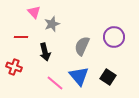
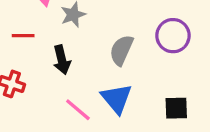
black square: (108, 77) -> (176, 108), moved, turned -35

